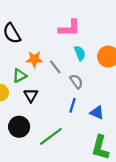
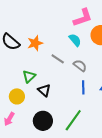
pink L-shape: (69, 28) -> (83, 18), moved
orange star: (34, 59) -> (35, 43), moved

